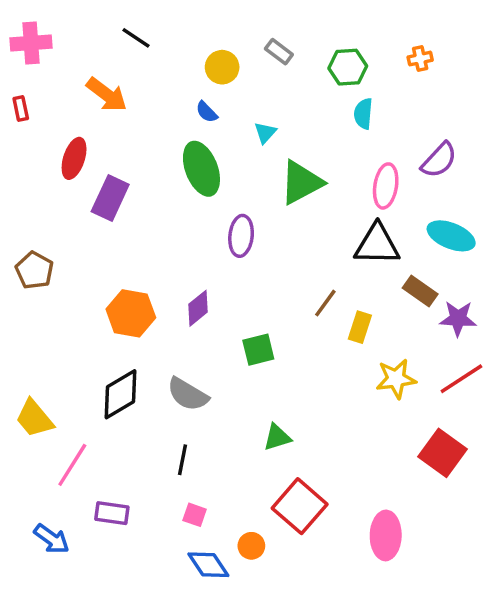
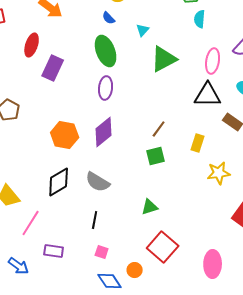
purple ellipse: (241, 236) -> (106, 88), moved
brown line: (325, 303) -> (159, 129), moved
purple diamond: (198, 308) -> (104, 132), size x1.4
green square: (258, 350) -> (156, 156), moved

